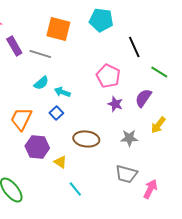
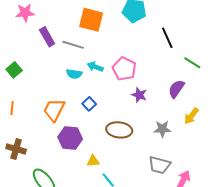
pink pentagon: (108, 76) -> (124, 69), moved
cyan semicircle: (41, 83) -> (74, 74), turned 49
cyan arrow: (62, 92) -> (95, 67), moved
purple star: (115, 104) -> (139, 95), moved
yellow triangle: (60, 162) -> (93, 161), moved, turned -40

